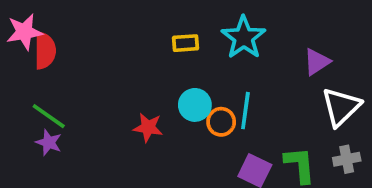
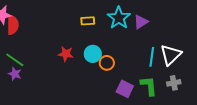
purple triangle: (317, 62) -> (141, 22), moved
cyan line: (245, 111) -> (152, 57), moved
red star: (148, 127) -> (66, 54), moved

